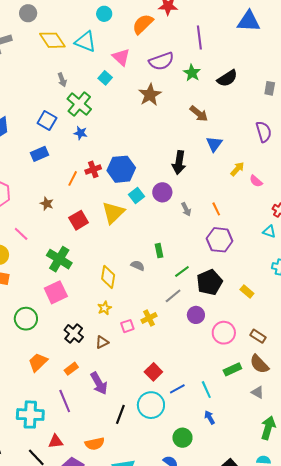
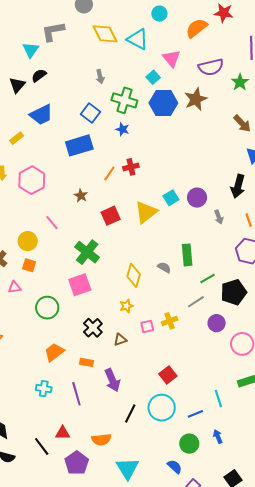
gray arrow: (62, 80) -> (100, 77), moved
green cross: (79, 104) -> (124, 100), turned -30
blue rectangle: (39, 154) -> (79, 145), size x1.5
black arrow: (179, 163) -> (238, 186), moved
blue hexagon: (121, 169) -> (163, 103), moved
green rectangle: (159, 251) -> (187, 255), size x1.5
orange rectangle: (71, 369) -> (87, 362), turned 40
blue line: (177, 389) -> (195, 414), moved
cyan cross: (30, 415) -> (44, 389), moved, size x0.6
blue arrow: (210, 417) -> (218, 436), moved

